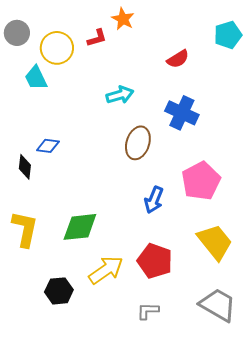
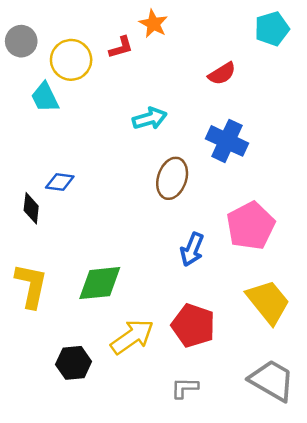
cyan pentagon: (228, 35) -> (272, 29), moved

